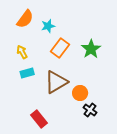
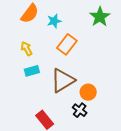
green star: (91, 49) -> (100, 17), moved
black cross: (90, 110) -> (80, 110), moved

